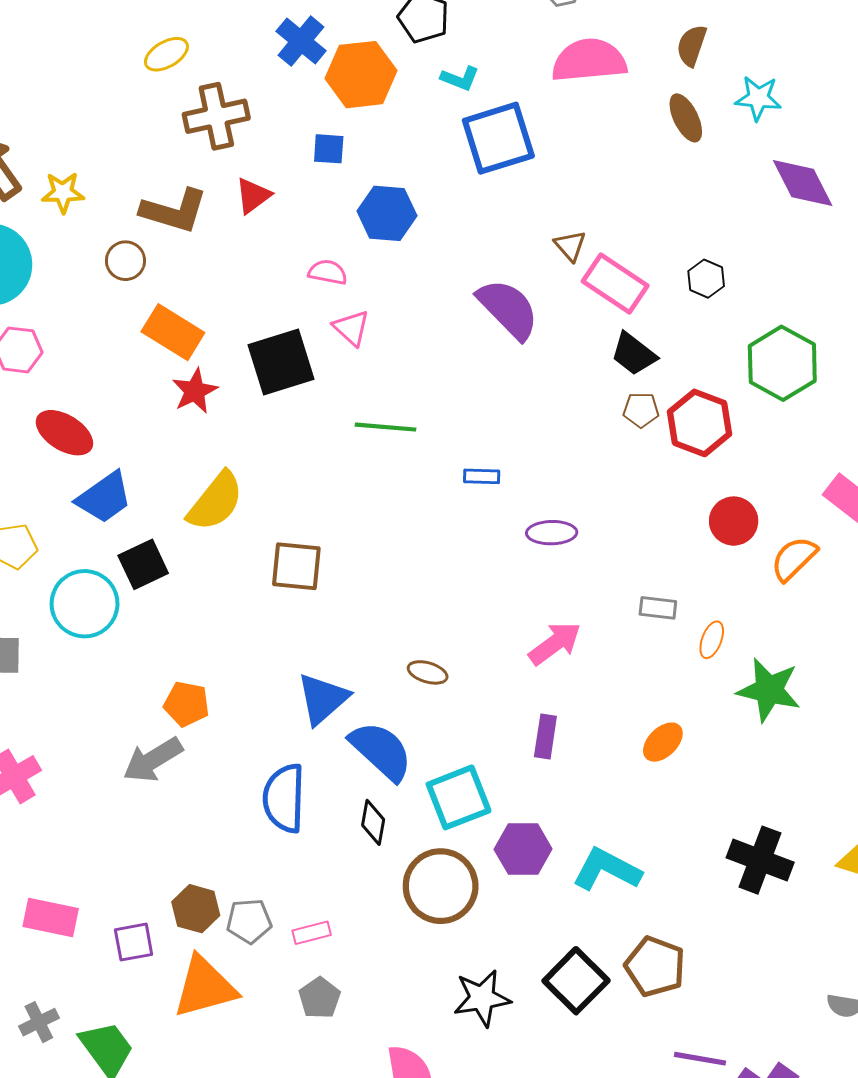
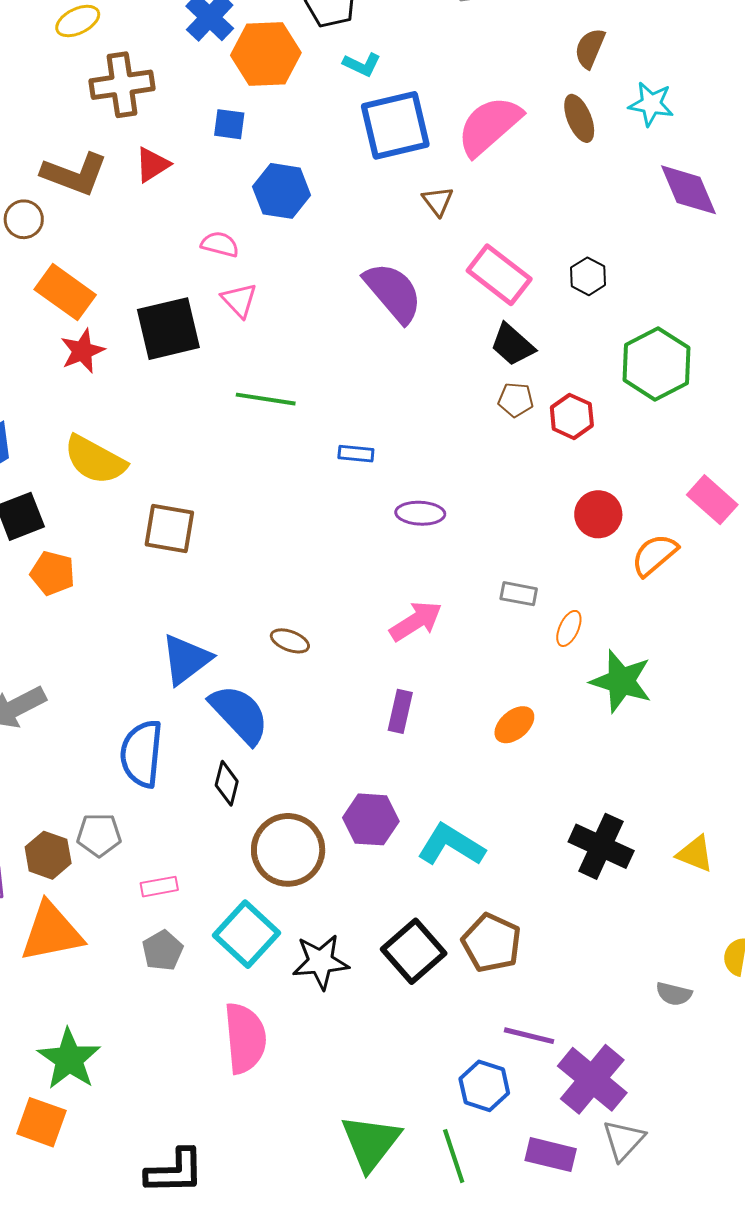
pink semicircle: (589, 60) -> (489, 126), moved, turned -40
brown triangle: (570, 246) -> (438, 201), moved
red hexagon: (699, 423) -> (572, 416), size x0.7
yellow semicircle: (215, 501) -> (95, 460), turned 76
orange pentagon: (187, 704) -> (53, 573), moved
cyan square: (459, 797) -> (246, 934), moved, turned -30
gray pentagon: (249, 921) -> (99, 835), moved

